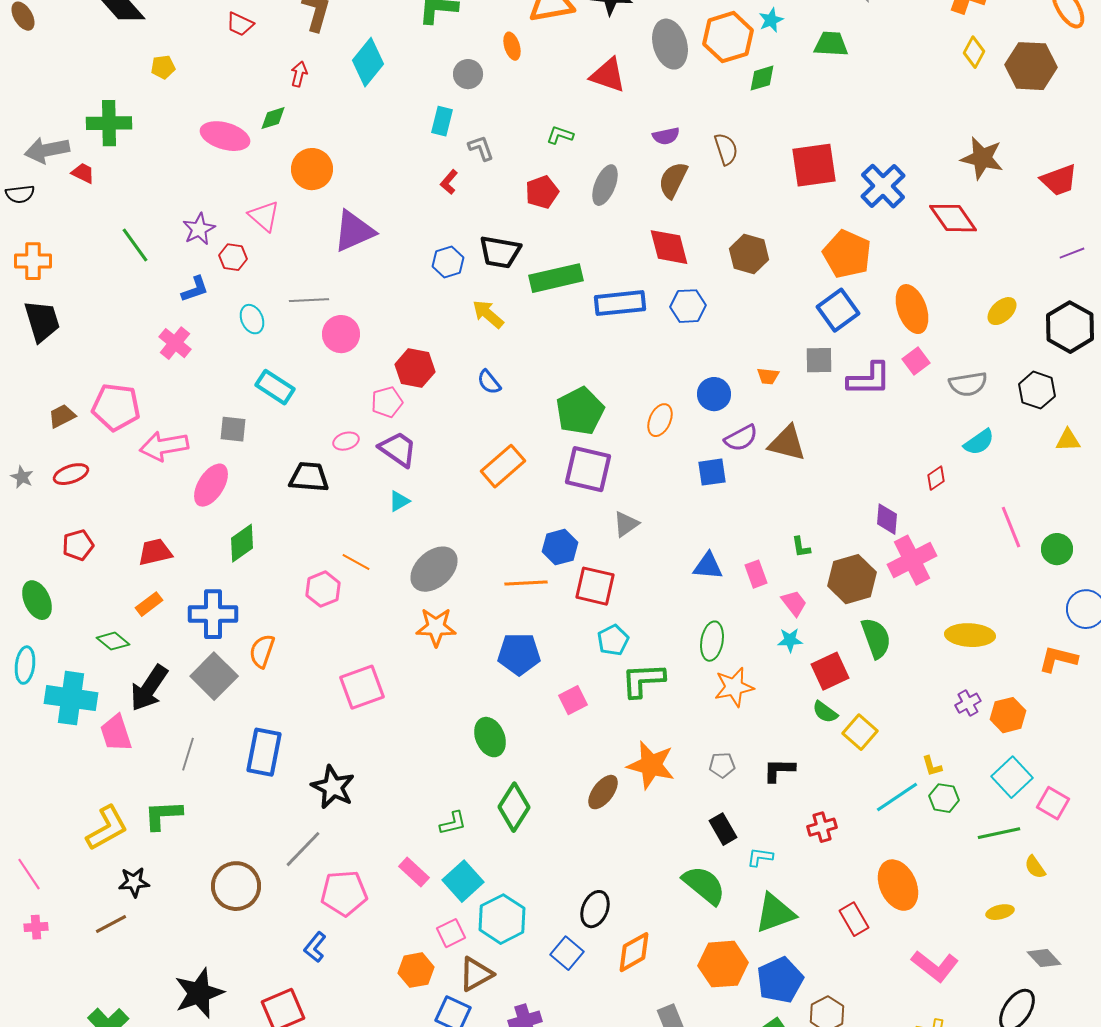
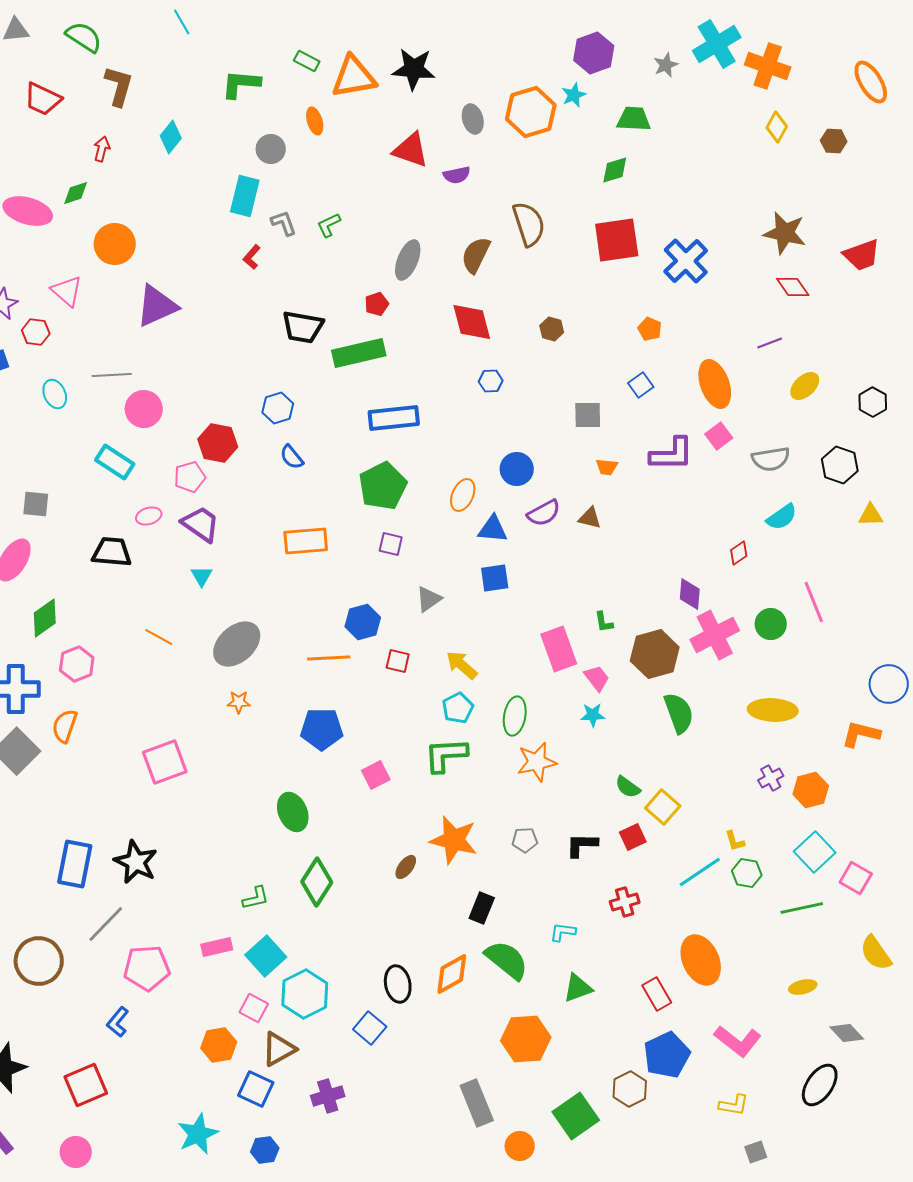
red trapezoid: (240, 24) -> (43, 99), size x1.4
gray ellipse: (670, 44) -> (473, 119), size x0.6
cyan diamond: (368, 62) -> (171, 137), size x0.7
brown hexagon: (1031, 66) -> (834, 141), size x0.5
green diamond: (762, 78) -> (615, 170), moved
cyan rectangle: (442, 121) -> (245, 196), size x1.4
green L-shape: (560, 135) -> (329, 225), moved, turned -44
purple semicircle: (666, 136) -> (457, 175), moved
brown semicircle: (726, 149) -> (529, 224), size x1.4
red pentagon: (542, 192) -> (377, 304), moved, size x0.7
red diamond: (953, 218) -> (793, 287), moved, size x0.7
purple line: (1072, 253) -> (770, 343), moved
brown hexagon: (749, 254) -> (552, 329), size x0.6
orange pentagon: (847, 254) -> (650, 329), size x0.5
blue hexagon: (448, 262) -> (278, 408), moved
blue rectangle: (620, 303) -> (394, 418), moved
blue hexagon: (688, 306) -> (491, 381), size x0.7
blue square: (838, 310) -> (641, 385), size x0.6
yellow arrow: (488, 314) -> (462, 665), moved
black hexagon: (1070, 327) -> (873, 402), size x0.6
gray square: (819, 360) -> (588, 415), moved
orange trapezoid: (768, 376) -> (607, 467), moved
cyan rectangle: (275, 387) -> (115, 462), moved
brown triangle: (787, 443) -> (590, 518), size x0.6
orange rectangle: (503, 466) -> (306, 541), turned 36
purple square: (588, 469) -> (391, 544), size x0.5
blue square: (712, 472) -> (495, 578), moved
cyan triangle: (399, 501) -> (202, 576), turned -30
green circle: (1057, 549) -> (771, 624), moved
blue triangle: (708, 566) -> (493, 529), moved
pink rectangle: (756, 574) -> (559, 649), size x1.6
red square: (595, 586) -> (398, 661), size x0.6
pink hexagon: (323, 589) -> (77, 664), moved
orange star: (436, 627) -> (239, 702), size x0.6
cyan pentagon: (613, 640) -> (458, 708), moved
red square: (830, 671) -> (633, 837), moved, size x0.7
blue rectangle: (264, 752) -> (75, 864), moved
brown ellipse: (603, 792) -> (406, 867), size x0.7
black rectangle: (723, 829) -> (482, 908), moved, turned 52
yellow semicircle: (1035, 867) -> (876, 953), moved, size x1.5
pink rectangle: (414, 872) -> (217, 947), turned -56
black ellipse: (595, 909) -> (398, 984), turned -33
green triangle: (775, 913) -> (578, 988), size x0.7
pink square: (451, 933) -> (254, 1008), turned -36
orange diamond: (634, 952) -> (452, 974), moved
blue pentagon: (780, 980) -> (667, 1055), moved

